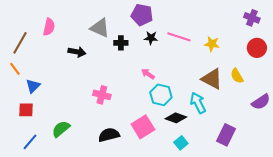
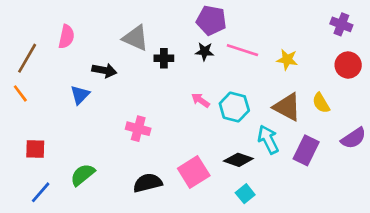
purple pentagon: (142, 15) -> (211, 20), moved
blue triangle: (33, 86) -> (80, 95), moved
cyan hexagon: (161, 95) -> (234, 107), moved
purple rectangle: (226, 135) -> (306, 150), moved

